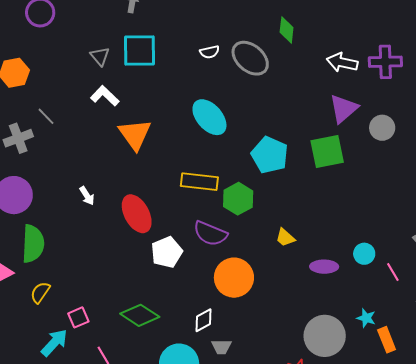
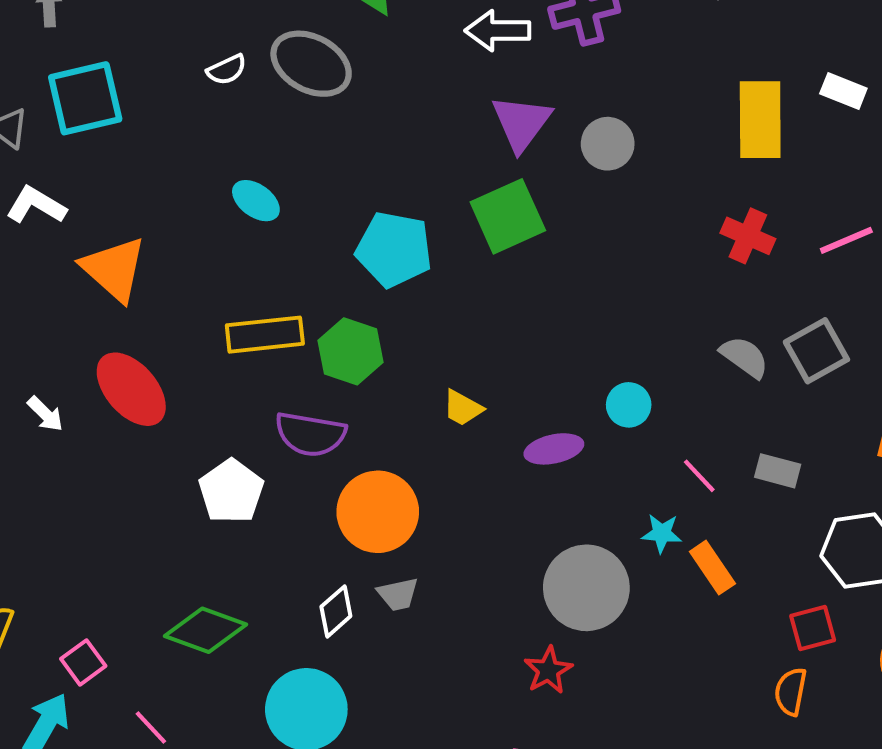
cyan ellipse: (209, 117) -> (256, 201), size x0.6
red ellipse: (137, 214) -> (131, 389), moved
pink line: (393, 272) -> (699, 476), moved
gray trapezoid: (221, 347) -> (398, 594), moved

